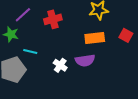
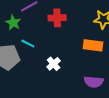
purple semicircle: (85, 60) -> (94, 82), moved

